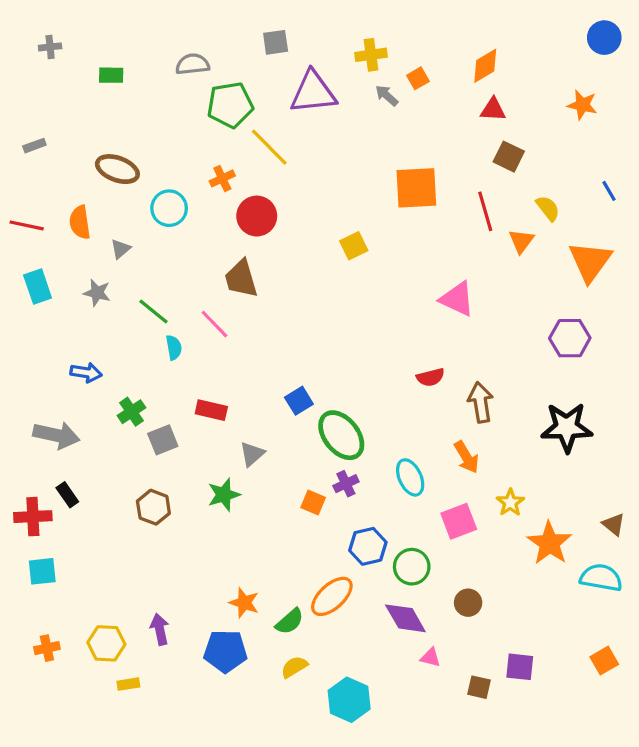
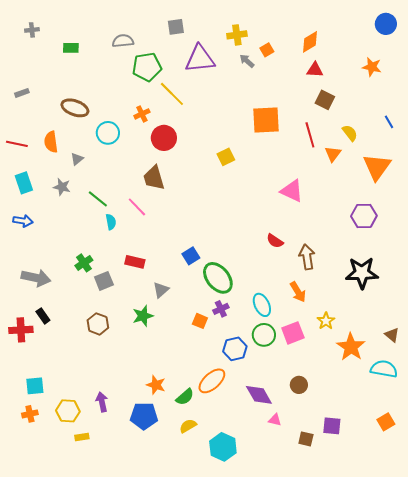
blue arrow: (86, 373) -> (23, 221), moved
red semicircle: (430, 377) -> (275, 241), turned 48
green circle: (412, 567) -> (264, 335), moved
cyan square: (42, 571) -> (35, 386), moved

